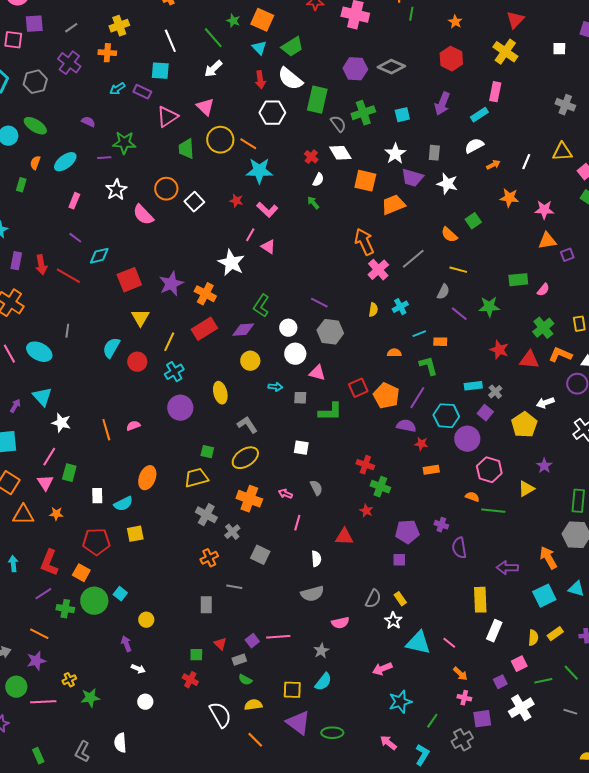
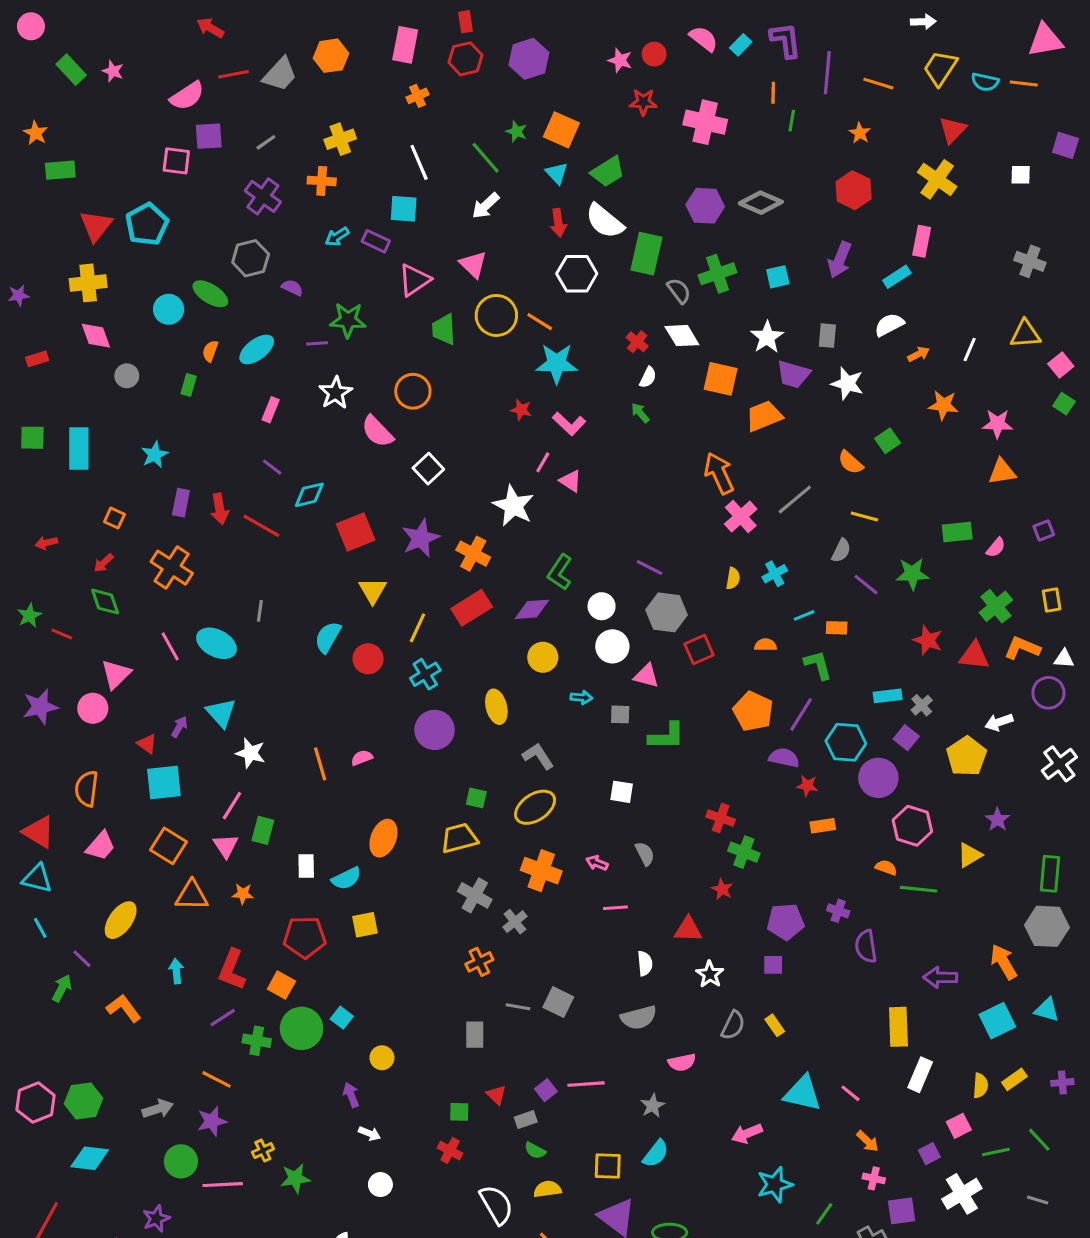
gray hexagon: (35, 82) -> (251, 258), moved
white square: (194, 202) -> (428, 469), moved
purple square: (567, 255) -> (1044, 530), moved
red square: (358, 388) -> (699, 649), moved
pink line: (297, 523) -> (615, 908), turned 70
gray square: (260, 555) -> (558, 1002), moved
white star: (393, 621) -> (710, 974), moved

